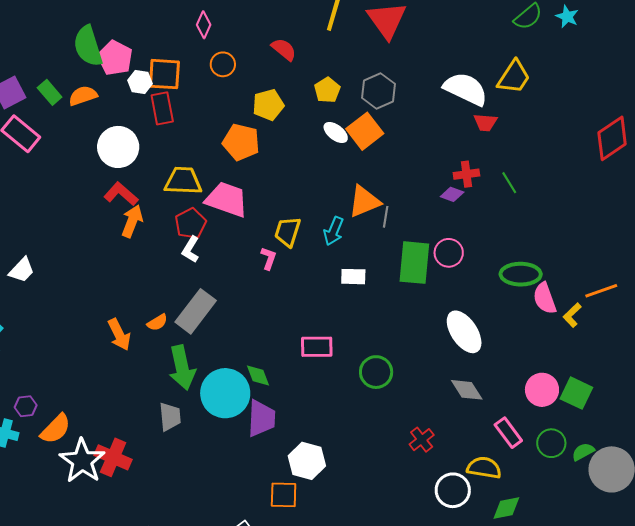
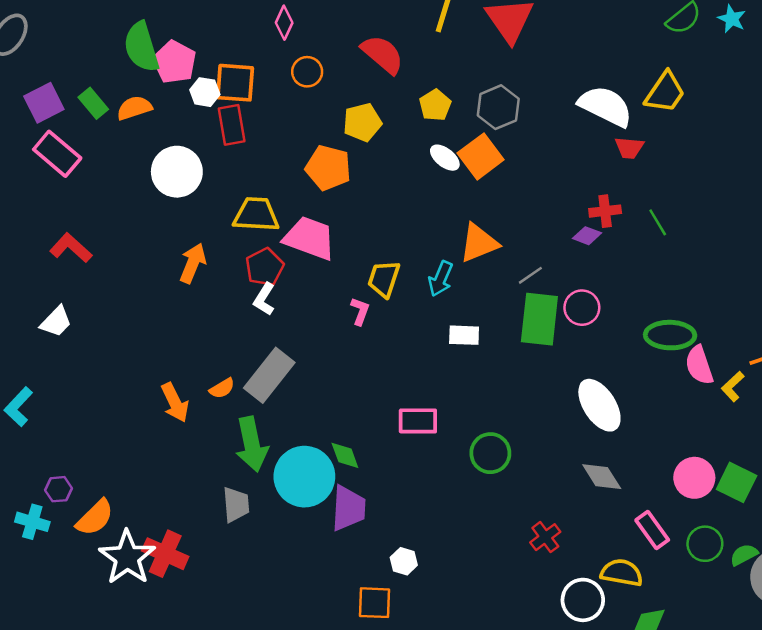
red semicircle: (284, 49) -> (382, 54), size x1.4
red L-shape: (121, 194) -> (71, 248), moved
gray line: (386, 217) -> (530, 275), moved, turned 45
white hexagon: (307, 461) -> (404, 561), size x0.6

